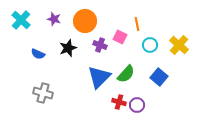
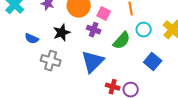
pink square: (120, 37) -> (104, 14), moved
green semicircle: (126, 74) -> (122, 41), moved
gray cross: (43, 93) -> (51, 61), moved

